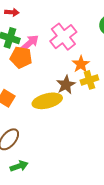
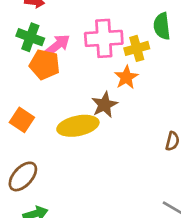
pink cross: (63, 37) -> (104, 38), turned 32
yellow cross: (89, 80) -> (137, 48), moved

